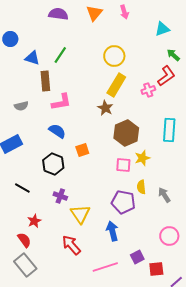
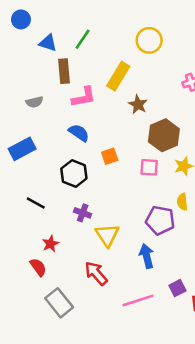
yellow rectangle: (116, 85) -> (118, 76), moved
pink square: (123, 165) -> (149, 167), moved
gray rectangle: (25, 265) -> (59, 303), moved

